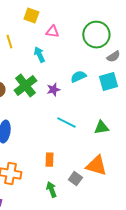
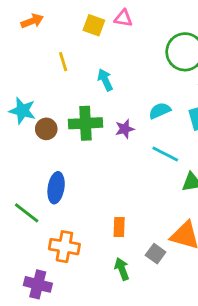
pink triangle: (52, 32) -> (123, 18), moved
green cross: (25, 86) -> (85, 123), turned 35
cyan line: (66, 123) -> (165, 154), moved

